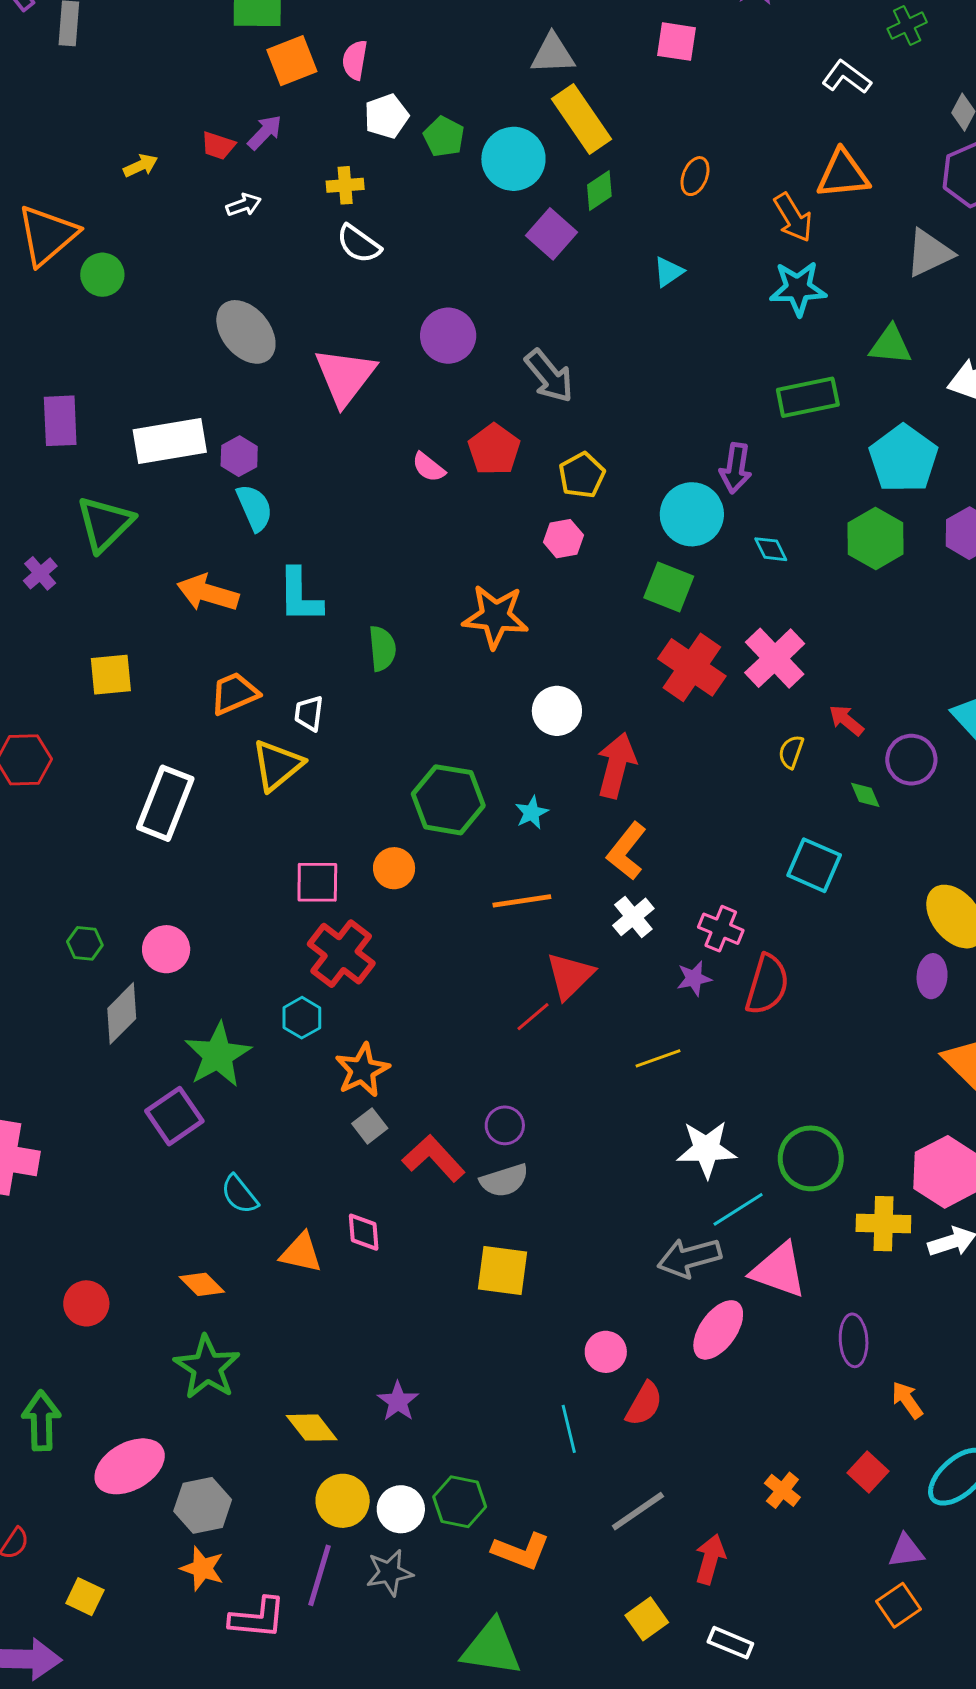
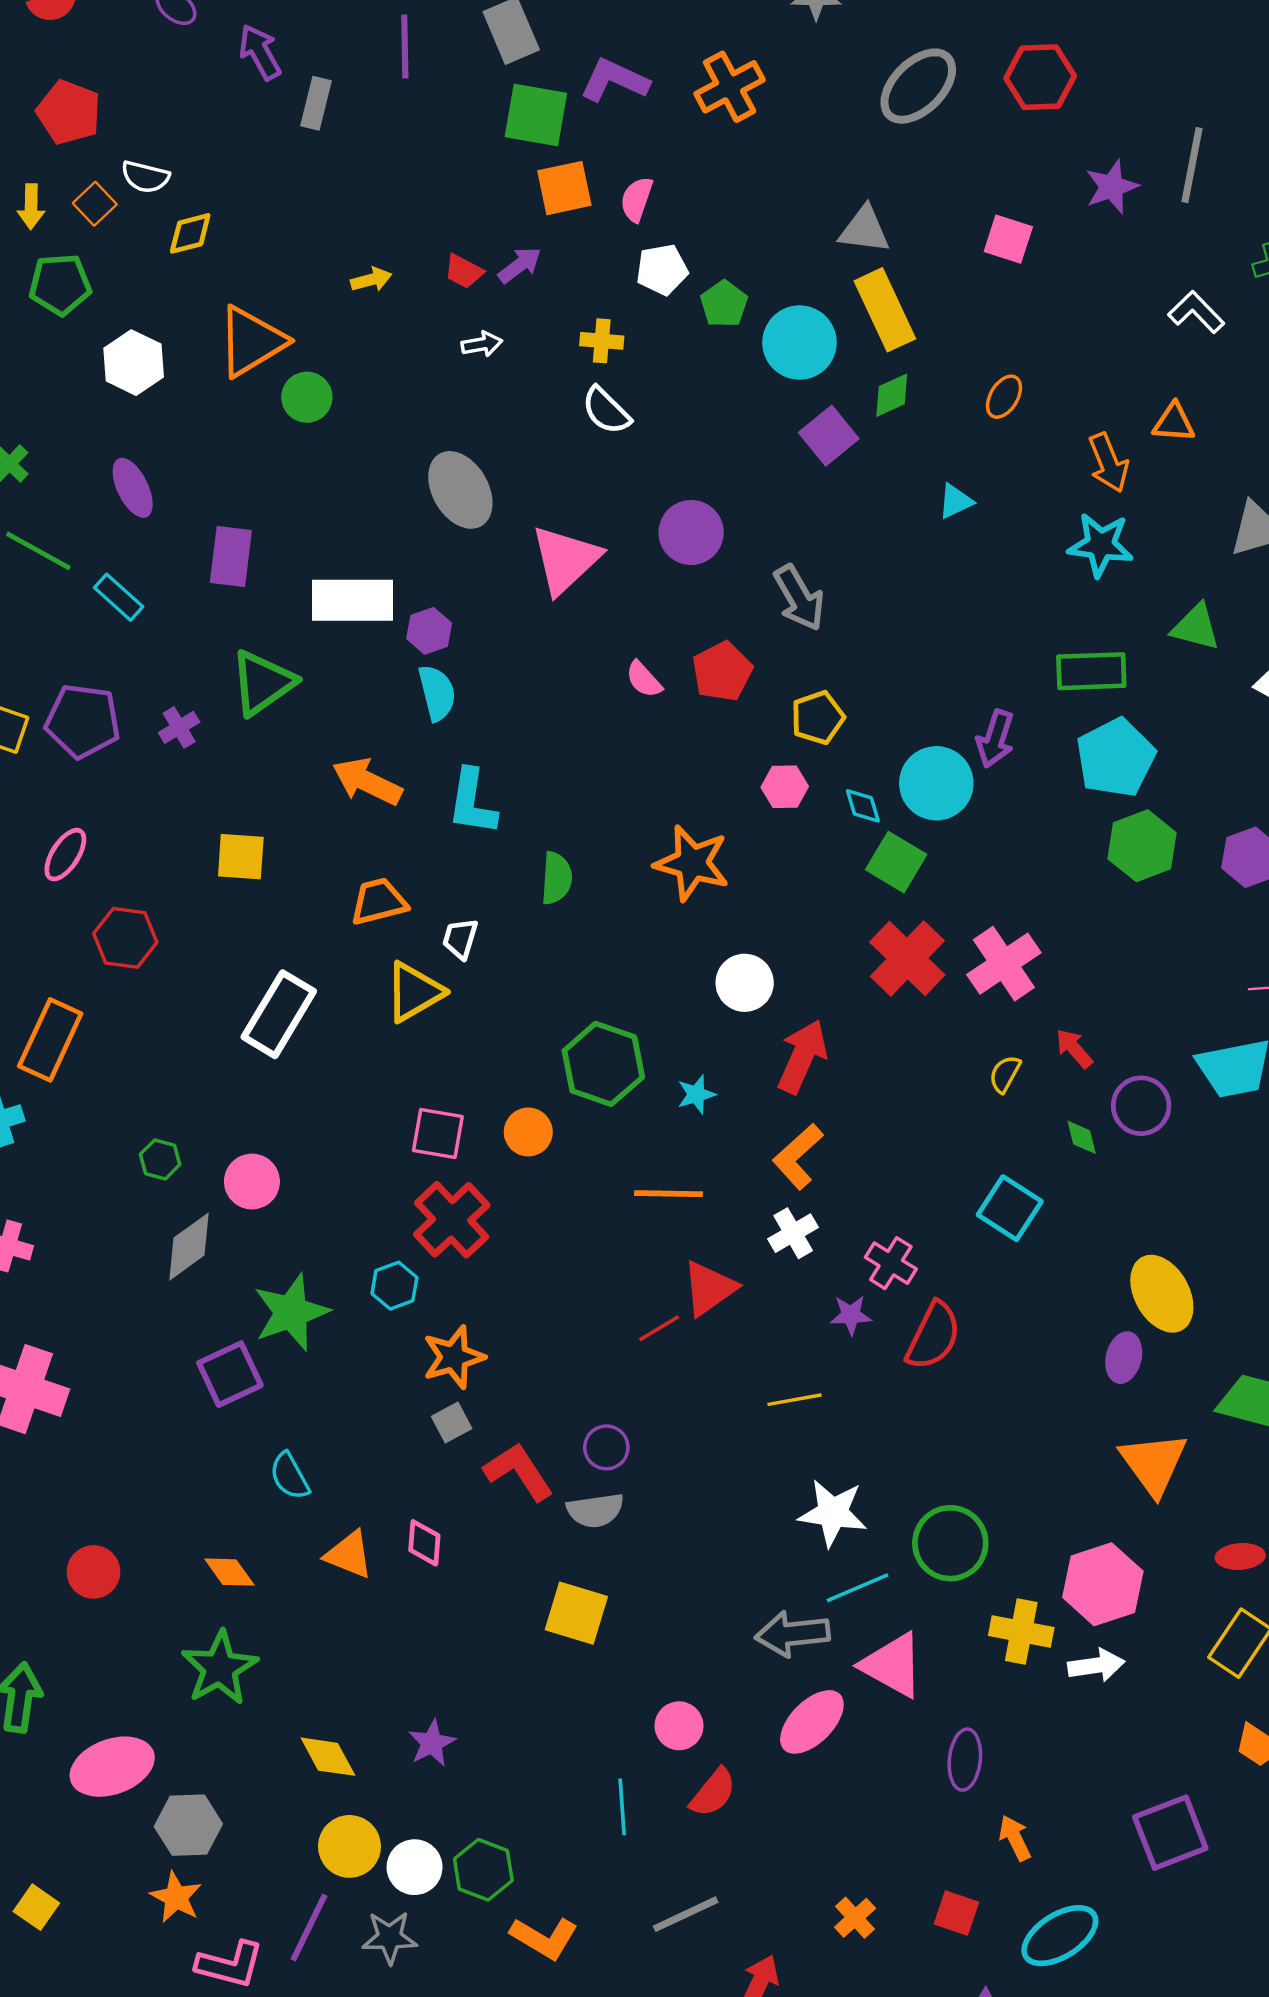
orange triangle: (843, 174) -> (1174, 423), size x0.7
cyan pentagon: (903, 459) -> (1116, 758), moved
cyan diamond: (771, 549) -> (863, 806), moved
red square: (868, 1472) -> (956, 1913), turned -33

